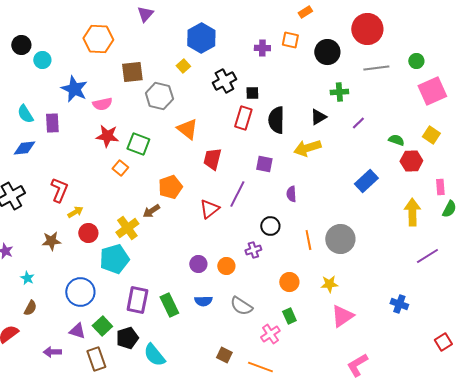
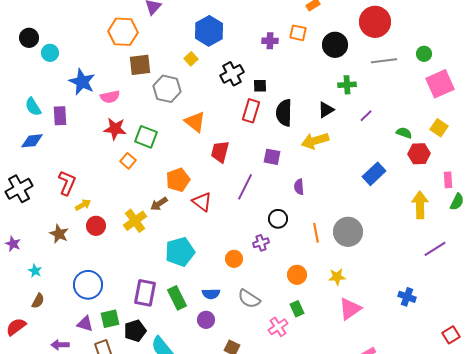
orange hexagon: (98, 39) -> (123, 32), moved
red triangle: (209, 209) -> (202, 202), moved, turned -45
brown star: (51, 241) -> (59, 234), turned 30
cyan pentagon: (114, 259) -> (180, 252), moved
purple circle: (198, 264) -> (206, 320), moved
green square: (102, 326) -> (110, 319), turned 30

